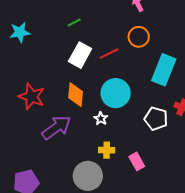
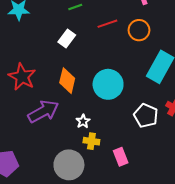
red line: (109, 54) -> (107, 24), moved
white rectangle: (80, 55) -> (67, 38), moved, size x0.7
white star: (101, 119) -> (83, 121), moved

